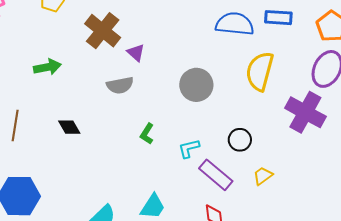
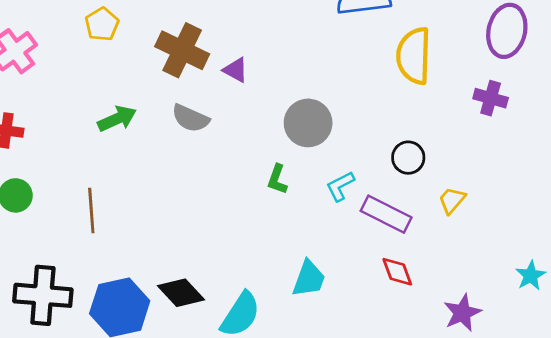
gray semicircle: (120, 85) -> (191, 118), moved, turned 48
gray circle: (196, 85) -> (308, 123), moved
purple cross: (305, 112) -> (491, 98), size x0.6
black diamond: (69, 127) -> (181, 293), moved, size x1.4

